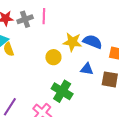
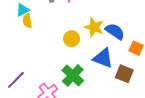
blue triangle: (87, 69) -> (103, 58), size x1.5

